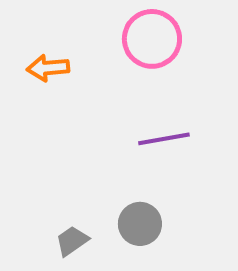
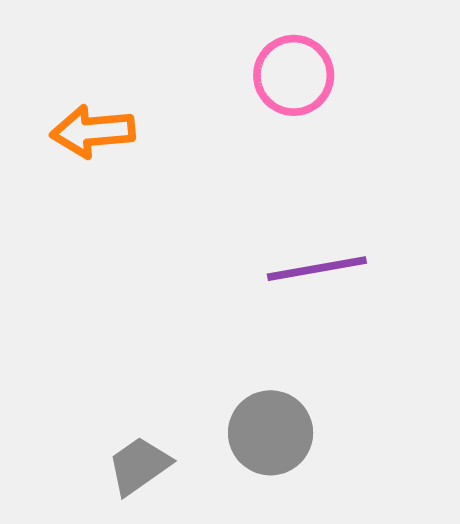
pink circle: (152, 39) -> (294, 75), size x0.7

